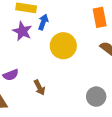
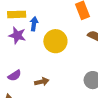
brown arrow: (40, 87) -> (42, 82), turned -64

